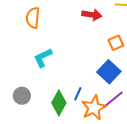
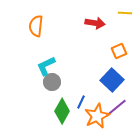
gray circle: (22, 96) -> (52, 82), moved

